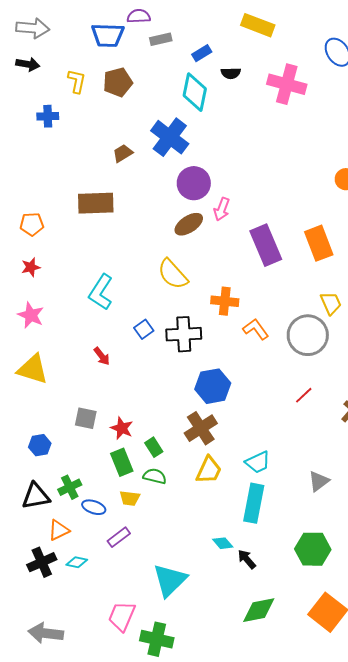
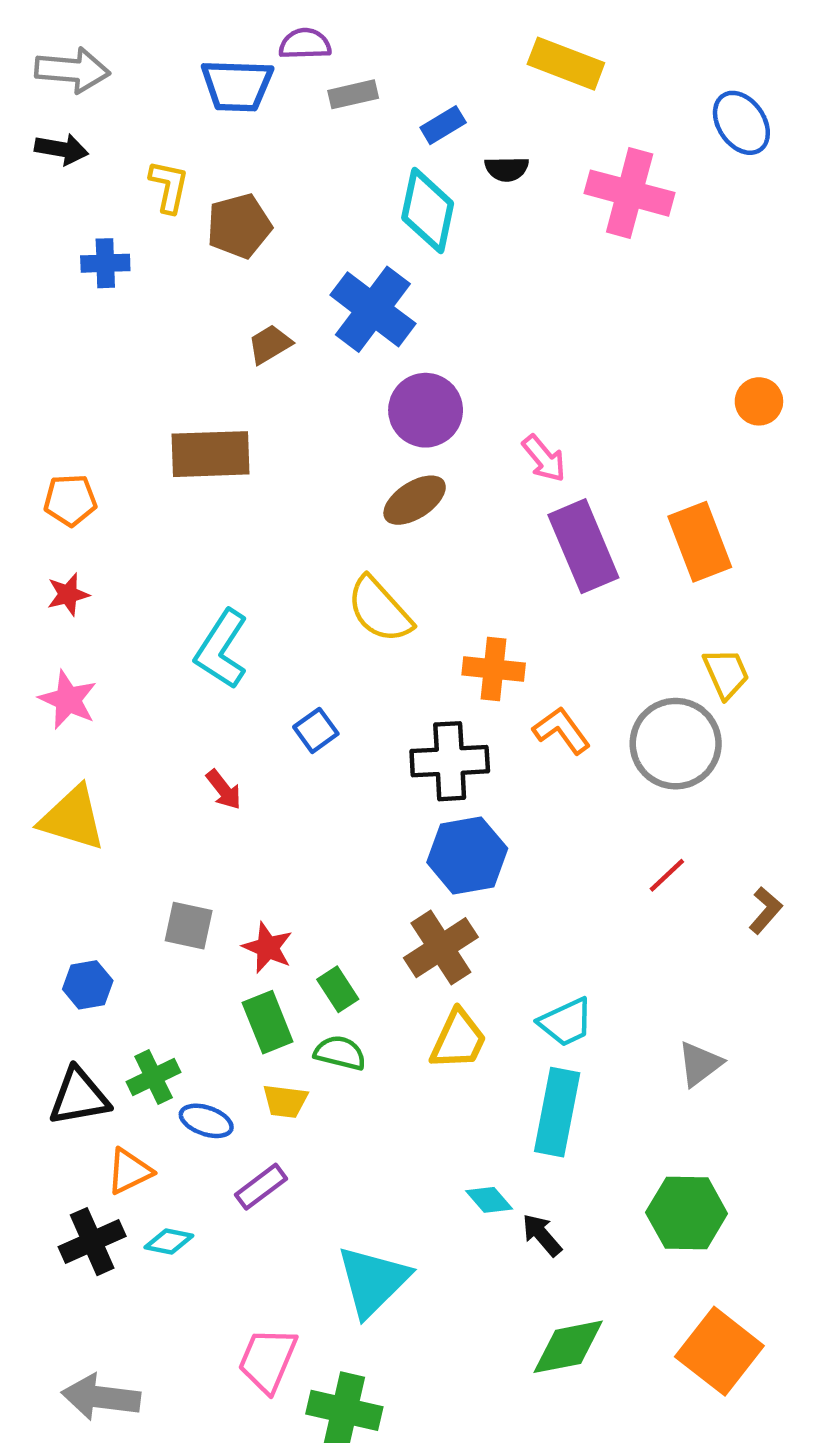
brown pentagon: (118, 82) -> (239, 226), moved
pink arrow: (222, 209) -> (544, 458), moved, turned -60
black cross: (184, 334) -> (450, 761), moved

